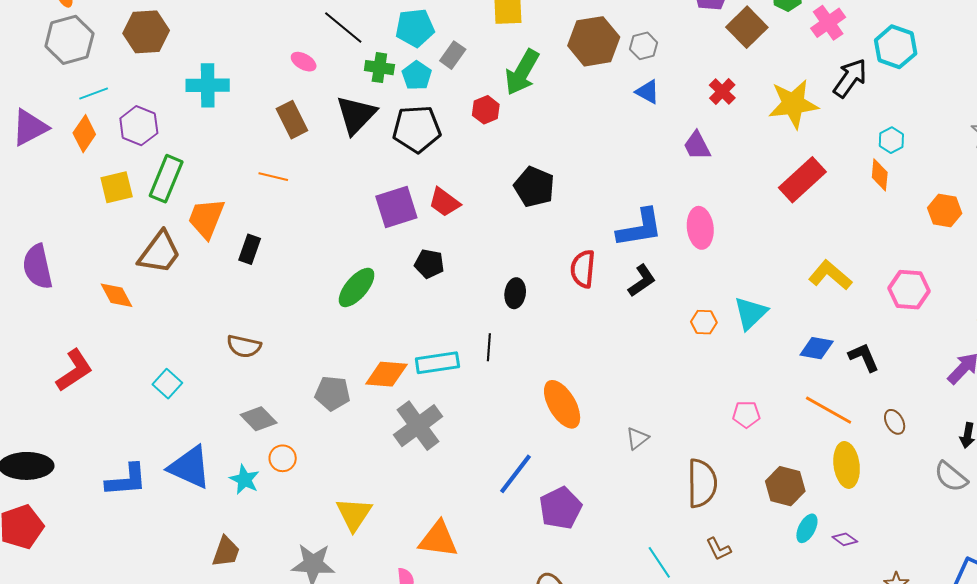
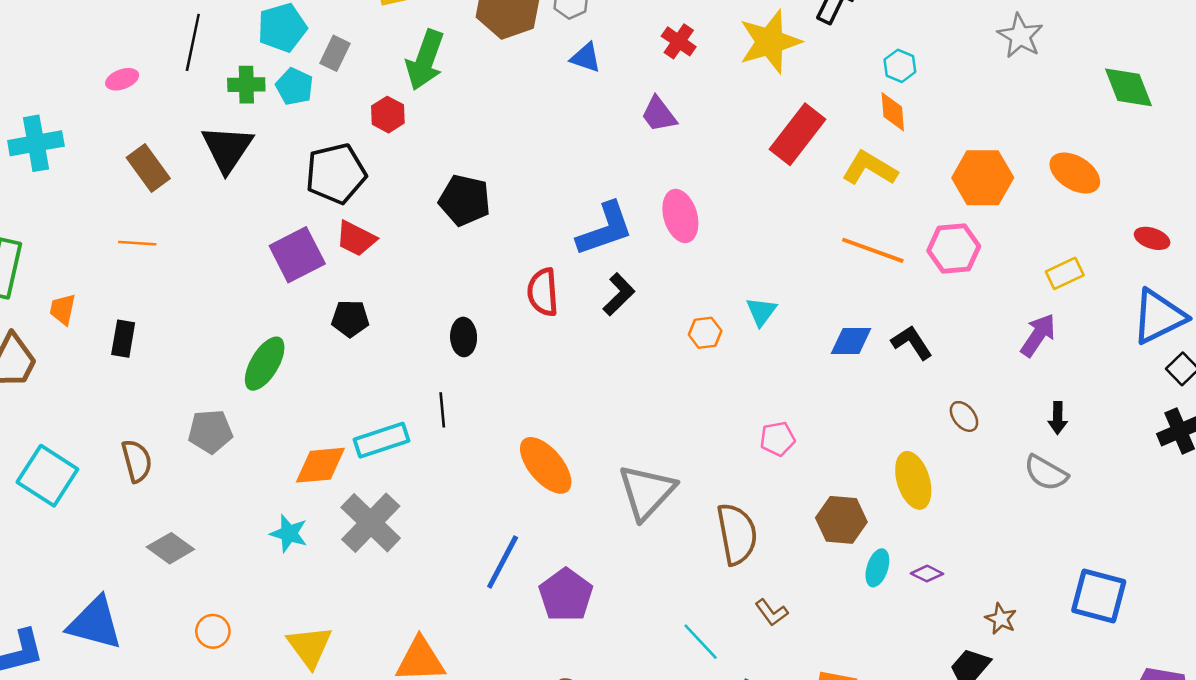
black line: (343, 28) -> (193, 42), turned 72
pink ellipse: (304, 62) -> (122, 79), moved, turned -40
black pentagon: (417, 129) -> (336, 174), moved
orange hexagon: (945, 211) -> (983, 178), moved, size x1.4
orange trapezoid: (206, 218) -> (63, 309), size x0.6
yellow L-shape: (830, 275) -> (870, 168), moved
cyan triangle: (751, 313) -> (761, 312), size x0.7
brown semicircle: (244, 346) -> (137, 461), turned -108
cyan square: (167, 384) -> (47, 476), moved, size x1.6
gray pentagon: (333, 393) -> (210, 431), moved
orange line: (829, 410) -> (873, 250), moved
gray triangle: (637, 438) -> (647, 492), size x2.0
orange circle: (283, 458) -> (213, 631), moved
cyan star: (245, 479) -> (289, 533), moved

